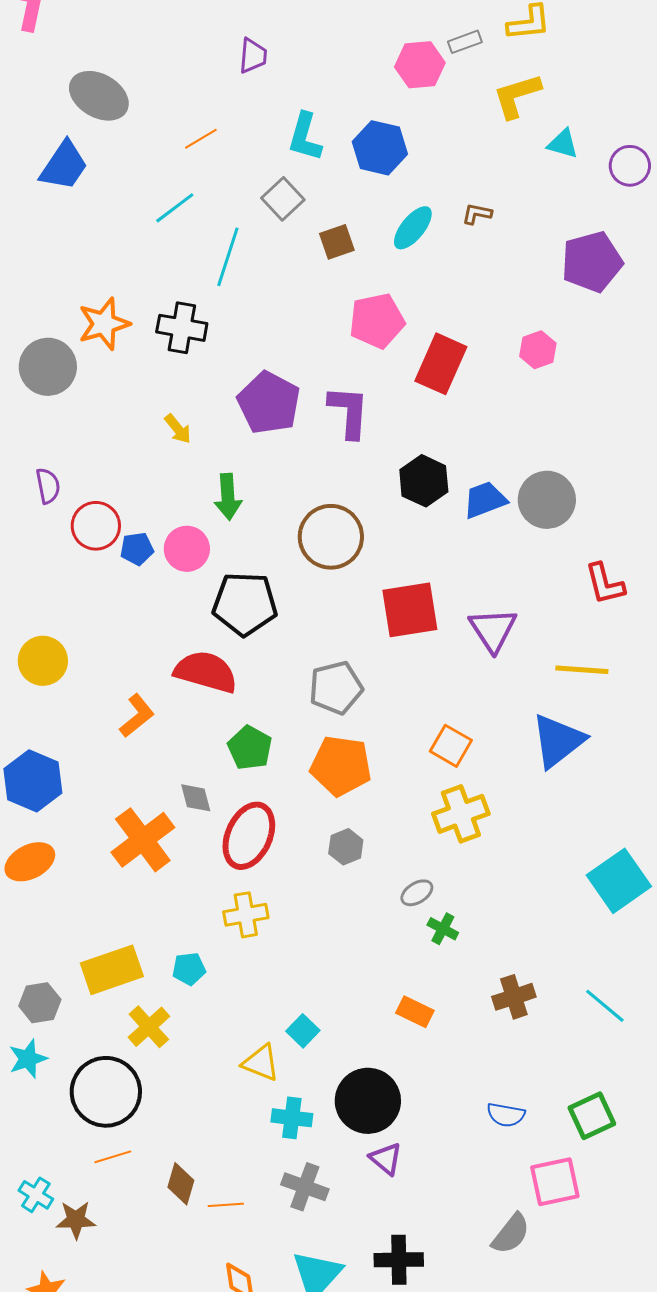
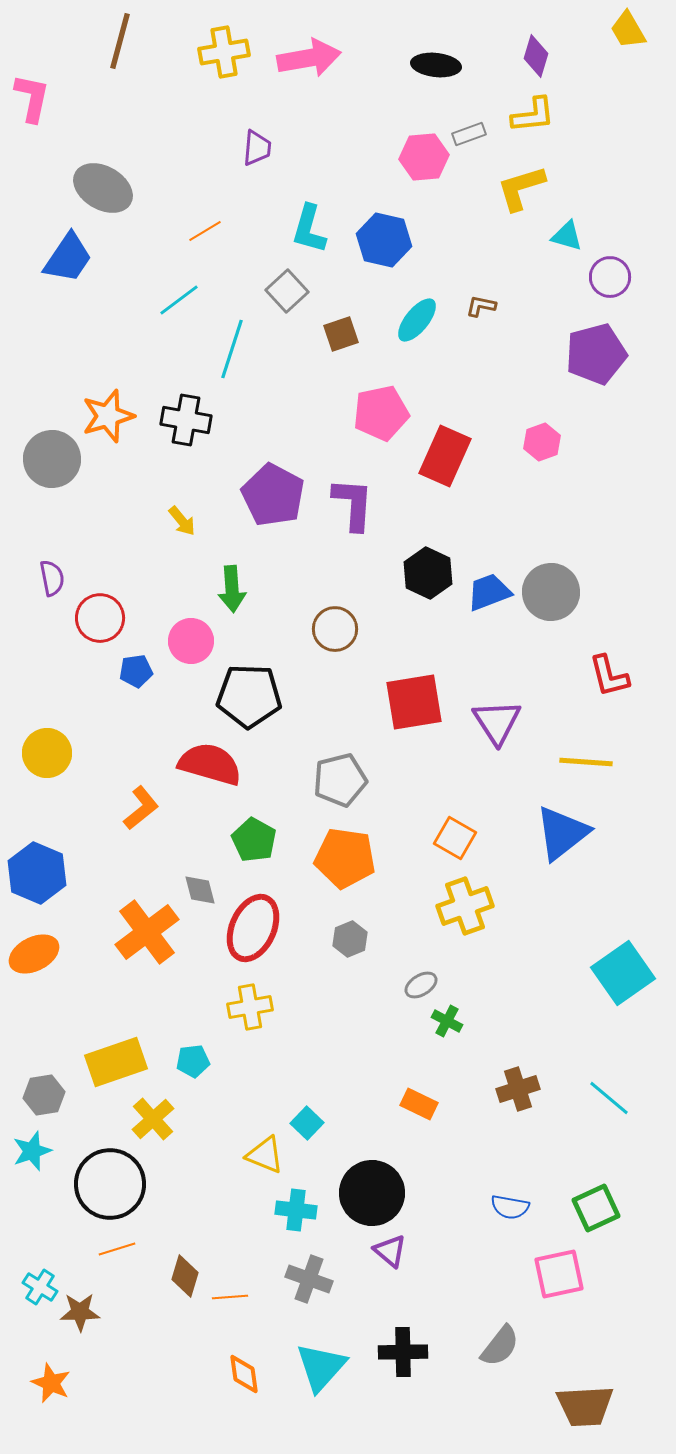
purple circle: (630, 166) -> (610, 277), moved
brown circle: (331, 537) -> (335, 629), size x0.7
blue pentagon: (137, 549) -> (136, 671), moved
gray semicircle: (511, 1234) -> (500, 1346), moved

